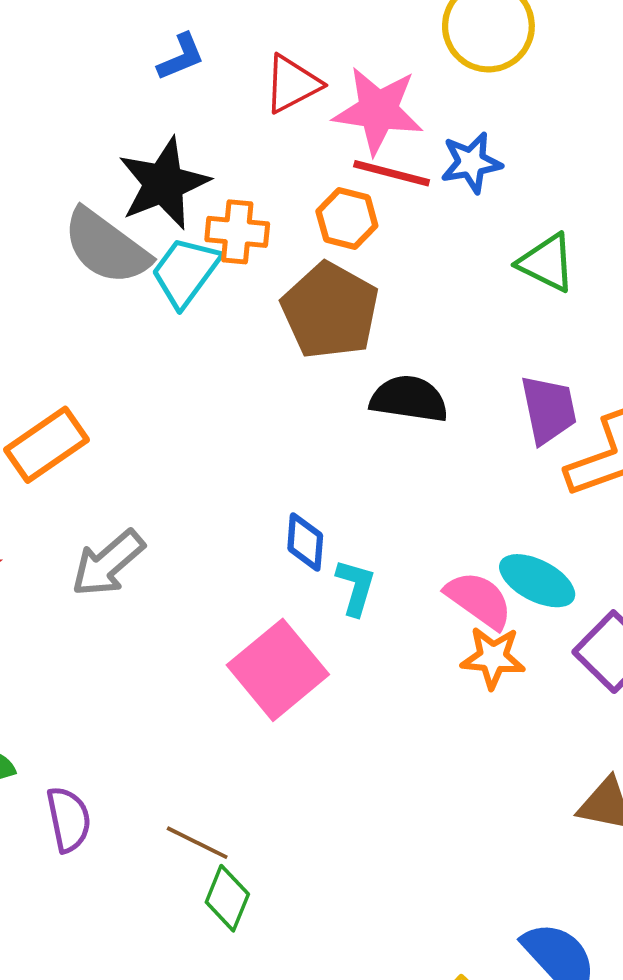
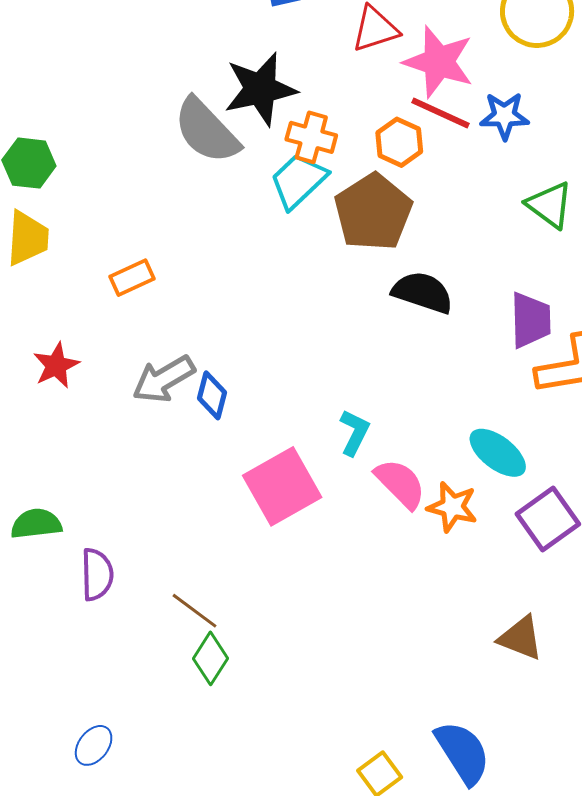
cyan trapezoid: (186, 272) -> (298, 181), moved
orange rectangle: (46, 445) -> (132, 278), size x0.7
blue diamond: (305, 542) -> (212, 395), moved
pink semicircle: (479, 600) -> (400, 484), moved

